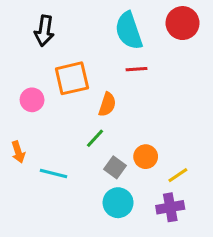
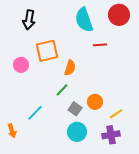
red line: (136, 69) -> (100, 45), moved
orange arrow: (18, 152) -> (12, 131), moved
cyan line: (54, 174) -> (35, 113), turned -60

